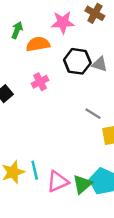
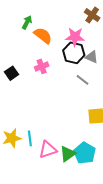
pink star: (63, 22) -> (75, 37), moved
orange semicircle: (38, 44) -> (43, 36), turned 42
gray line: (93, 114) -> (82, 80), moved

